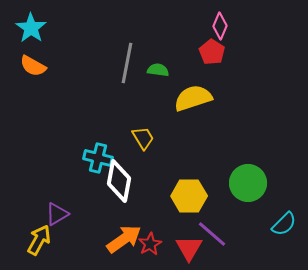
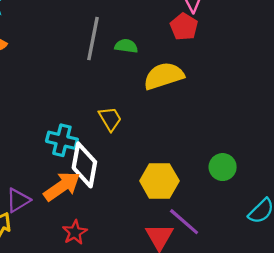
green circle: (248, 183) -> (223, 167), size x0.7
orange arrow: (124, 239) -> (62, 186), moved
red star: (150, 244) -> (75, 232), moved

